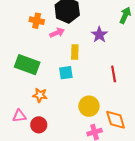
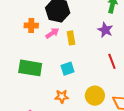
purple star: (99, 35) -> (105, 30), moved
yellow rectangle: (75, 52) -> (71, 38), moved
orange star: (40, 95) -> (62, 96), moved

